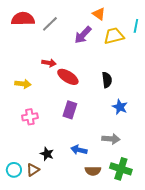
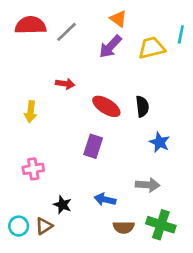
orange triangle: (99, 14) -> (118, 19), moved
red ellipse: (68, 77) -> (106, 106), moved
yellow arrow: (23, 84) -> (31, 112), turned 91
pink cross: (30, 117) -> (33, 169), moved

